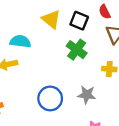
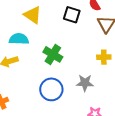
yellow triangle: (51, 19) -> (33, 15), moved
green cross: (77, 50) -> (53, 54), moved

